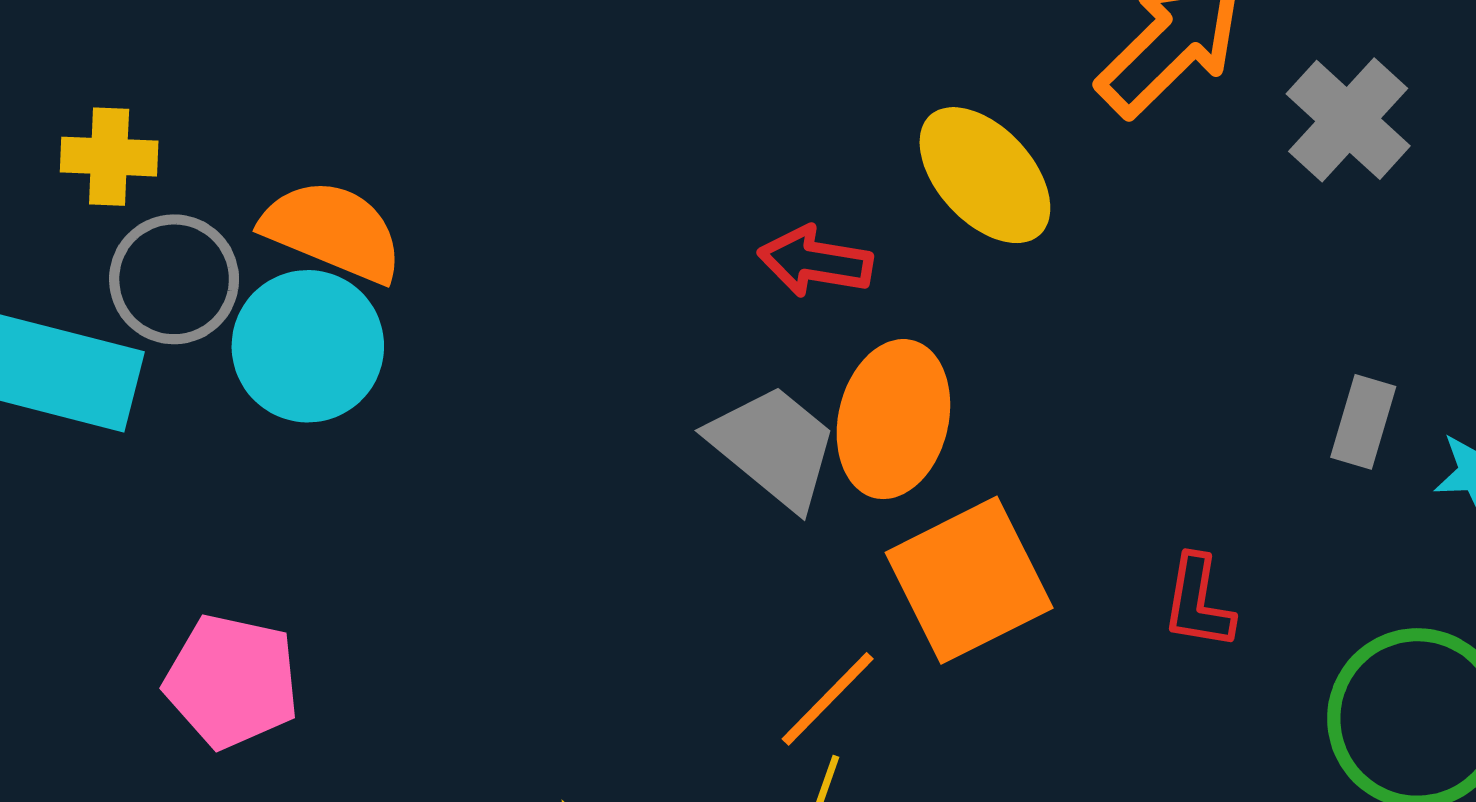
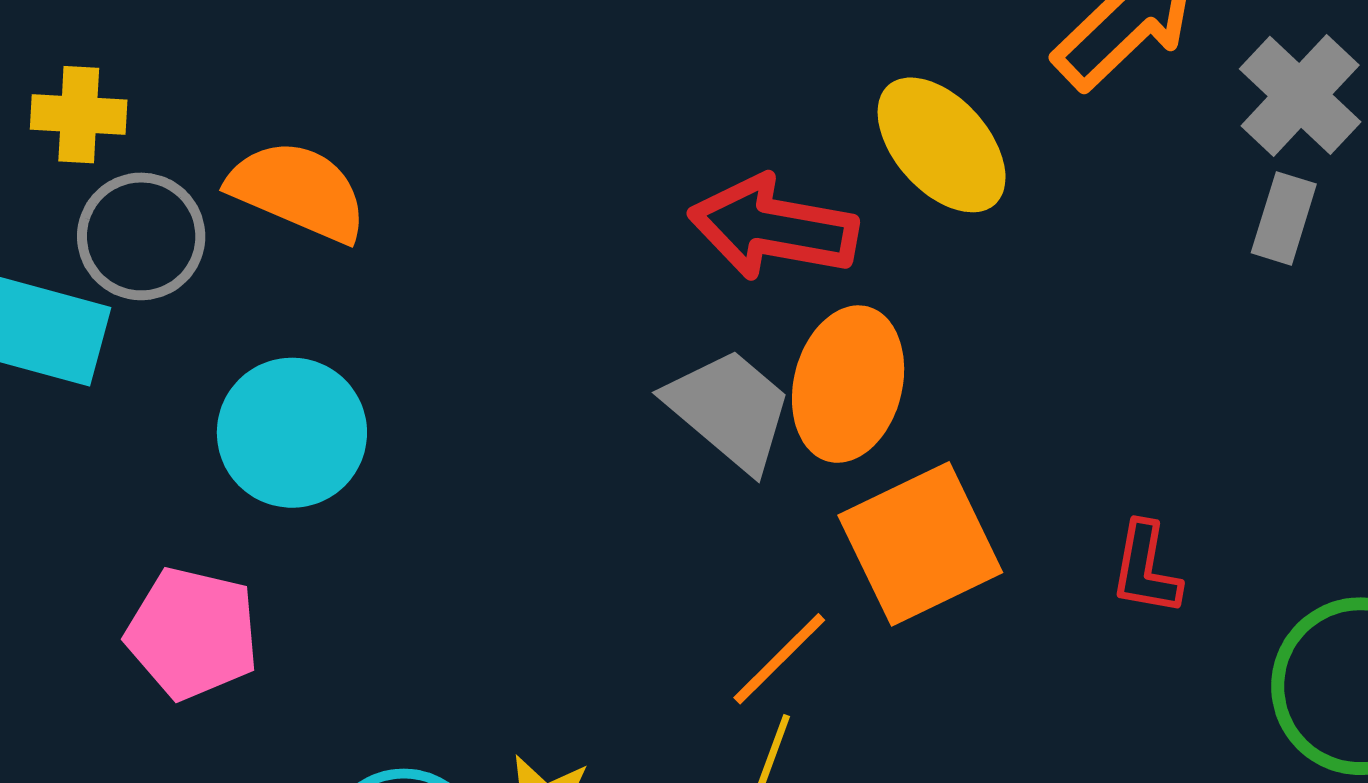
red arrow: (815, 261) -> (773, 228), size x1.5
cyan circle: (308, 346) -> (292, 433), moved
gray rectangle: (1363, 422) -> (1284, 218), moved

